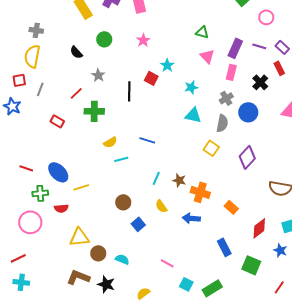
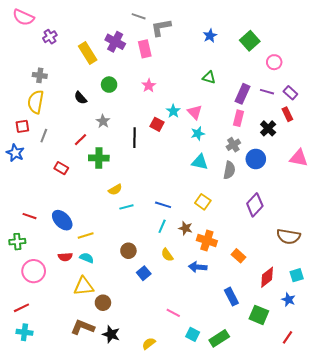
pink triangle: (207, 56) -> (195, 112), moved
blue line: (147, 140) -> (163, 205), moved
yellow square: (211, 148) -> (203, 202), moved
green cross: (40, 193) -> (17, 242), moved
cyan semicircle: (122, 259) -> (87, 258), moved

